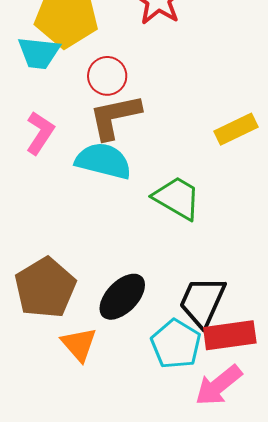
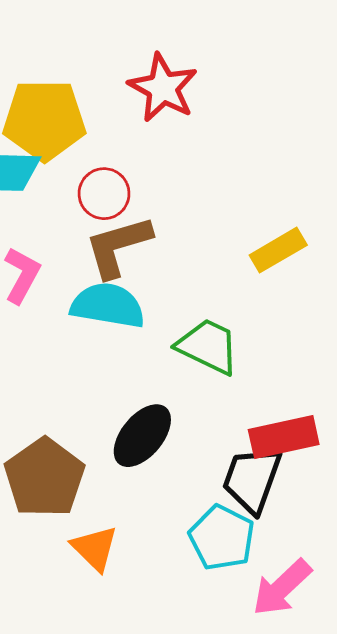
black ellipse: (122, 297) -> (142, 436), moved
red rectangle: (230, 335) -> (284, 437), moved

